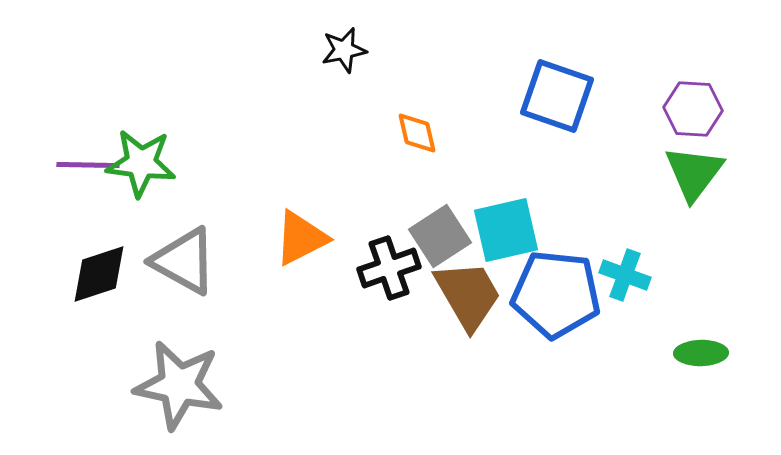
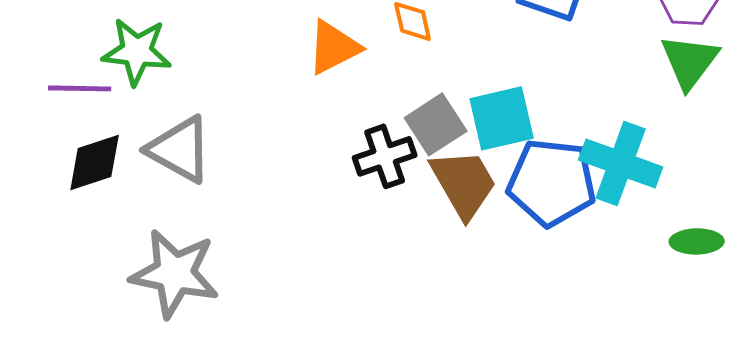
purple line: (88, 165) -> (80, 88), moved
orange triangle: (301, 238) -> (334, 47), moved
cyan cross: (625, 275) -> (621, 163), size x1.6

